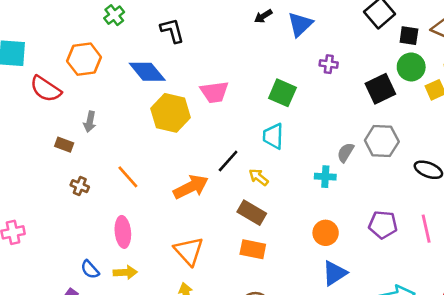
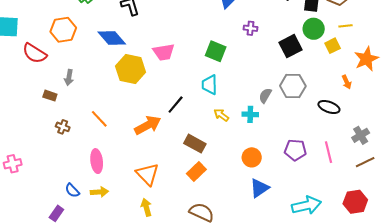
yellow arrow: (259, 177) -> (221, 115), moved
orange rectangle: (253, 249) -> (196, 172), turned -54

